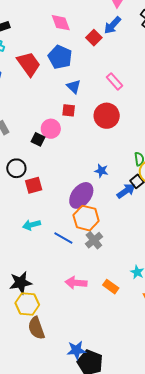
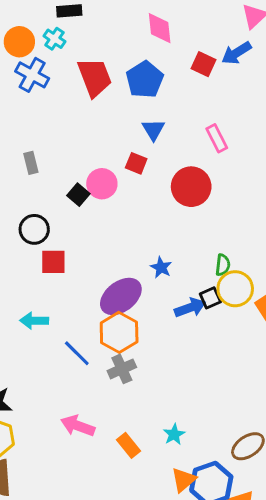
red square: (94, 38) -> (203, 64), turned -35

